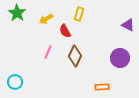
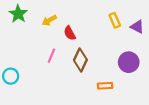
yellow rectangle: (79, 14) -> (115, 20), moved, turned -40
cyan circle: (15, 82) -> (11, 76), moved
orange rectangle: (102, 87) -> (105, 86), moved

